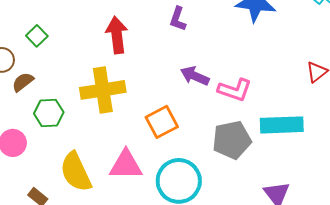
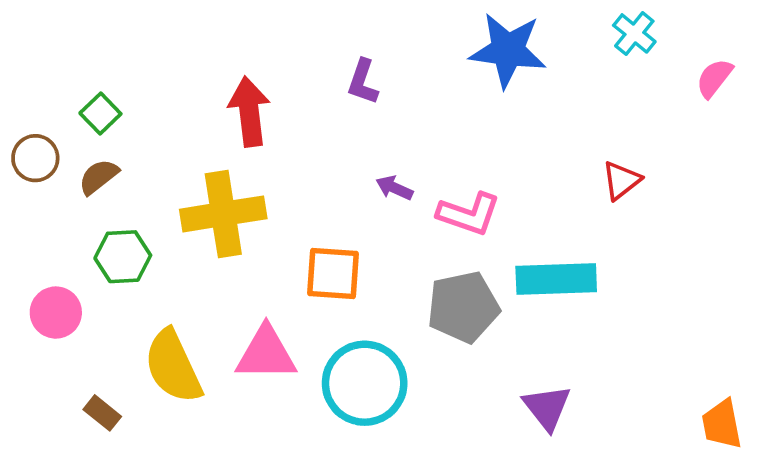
purple arrow: (195, 76) -> (394, 188), size x0.7
brown semicircle: (23, 82) -> (99, 177), moved
orange square: (162, 122) -> (333, 273), turned 32

